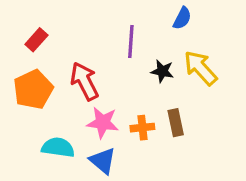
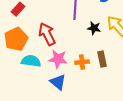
cyan semicircle: (58, 147) -> (31, 61), moved

